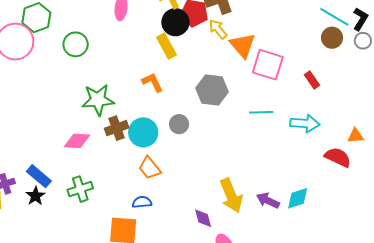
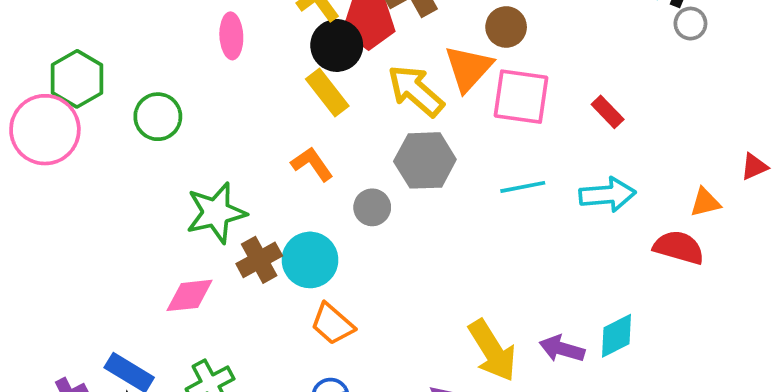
yellow arrow: (218, 29) -> (416, 91), moved, size x1.5
brown circle: (332, 38) -> (506, 27), moved
orange triangle: (243, 45) -> (468, 68), turned 32
gray circle: (179, 124) -> (372, 207), moved

